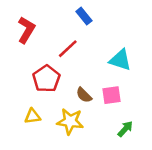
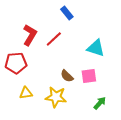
red L-shape: (26, 30) -> (30, 35), moved
red pentagon: (46, 79) -> (16, 63), moved, turned 30

